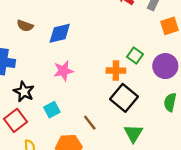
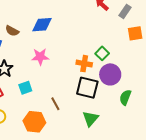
brown semicircle: (25, 26) -> (12, 31), moved
purple circle: (165, 66) -> (110, 74), moved
black square: (124, 98) -> (87, 88), turned -35

